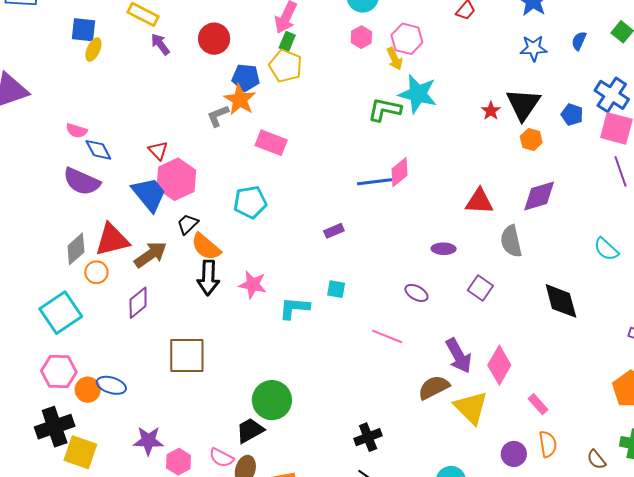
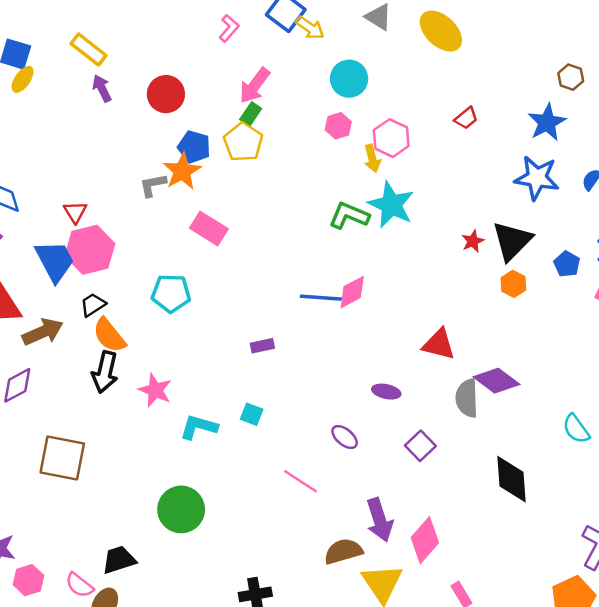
blue star: (534, 48) -> (537, 178), size x1.4
purple diamond: (539, 196) -> (496, 381), moved, turned 42
green circle: (272, 400) -> (181, 509), moved

